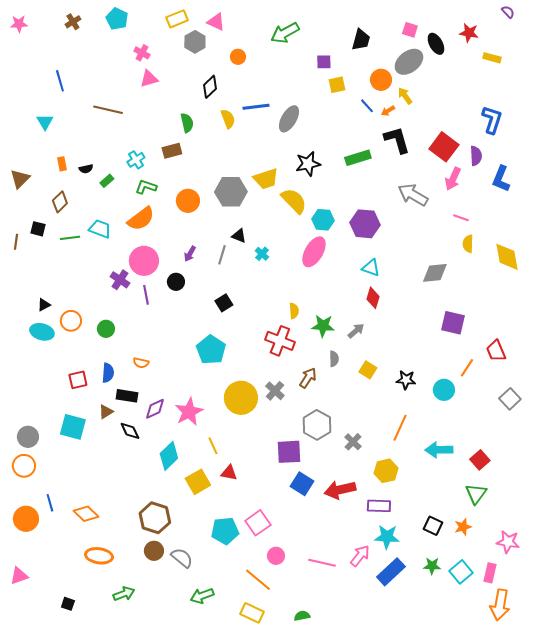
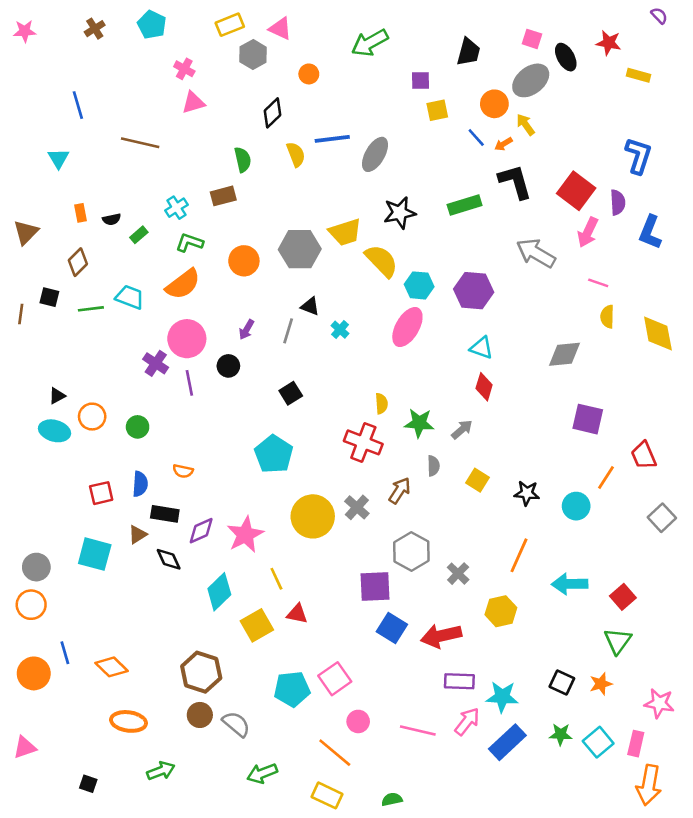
purple rectangle: (379, 506) -> (459, 681), moved

